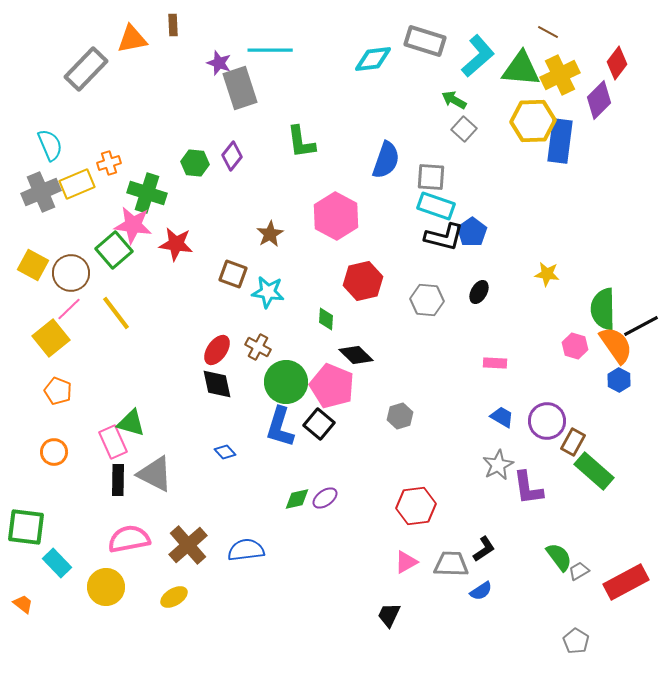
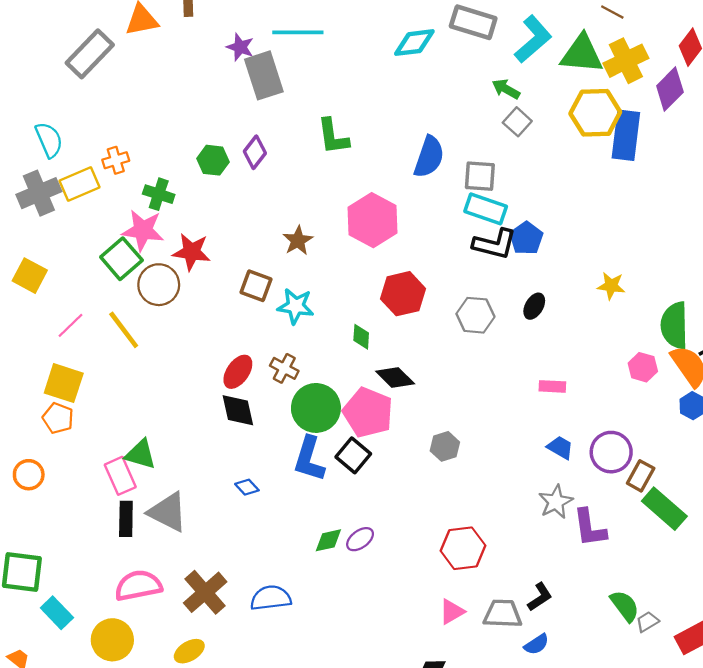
green cross: (147, 193) -> (159, 194), size x0.7
brown circle: (71, 273) -> (159, 285), moved
yellow square: (51, 338) -> (64, 383), moved, turned -33
orange circle: (54, 452) -> (29, 475), moved

